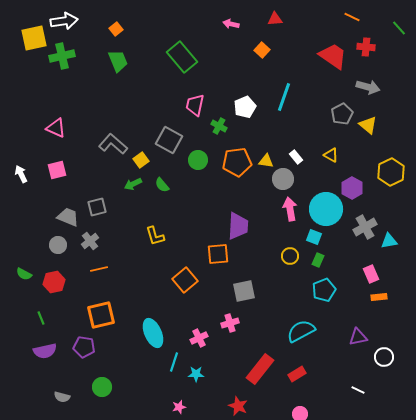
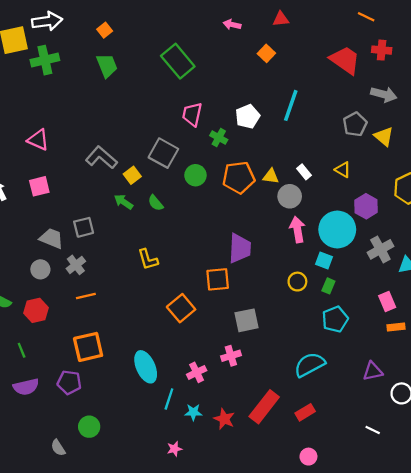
green arrow: (133, 184) -> (123, 202), turned 60
gray semicircle: (62, 397) -> (58, 448), moved, turned 42
red star: (238, 406) -> (224, 419), moved

